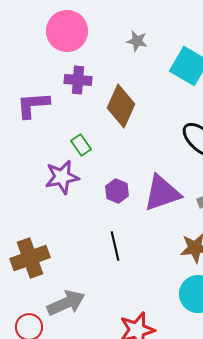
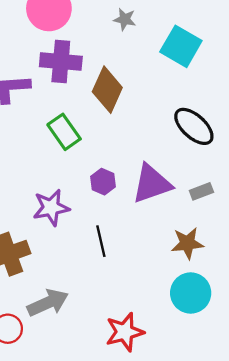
purple cross: (78, 80) -> (61, 62), size x1.4
green rectangle: (81, 145) -> (64, 132), size x1.5
purple star: (62, 177) -> (51, 208), moved

